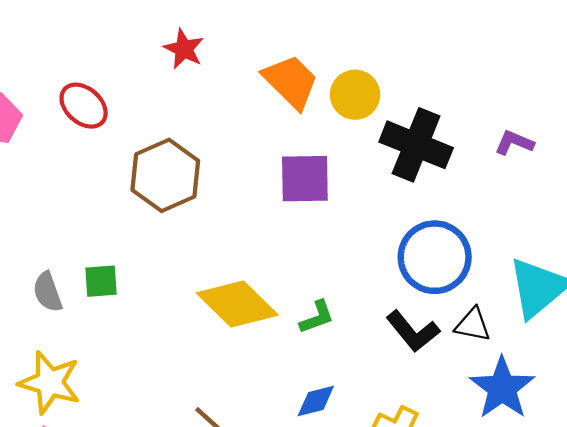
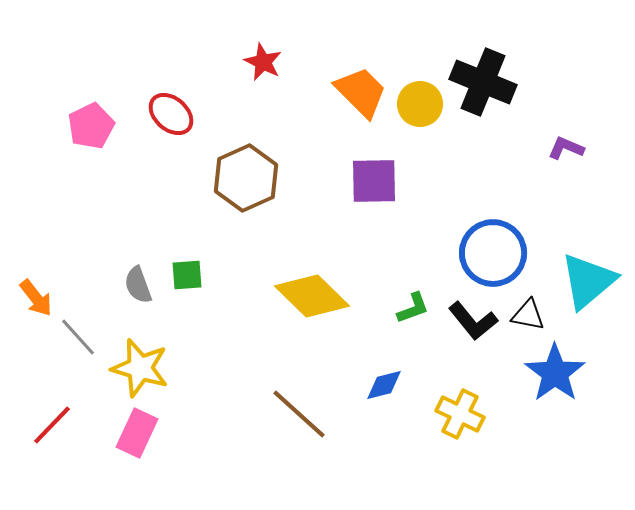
black cross: (416, 145) -> (483, 82), moved
green L-shape: (317, 317) -> (413, 308), moved

